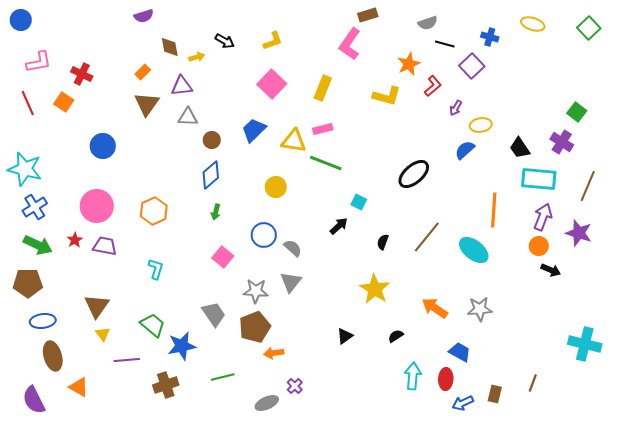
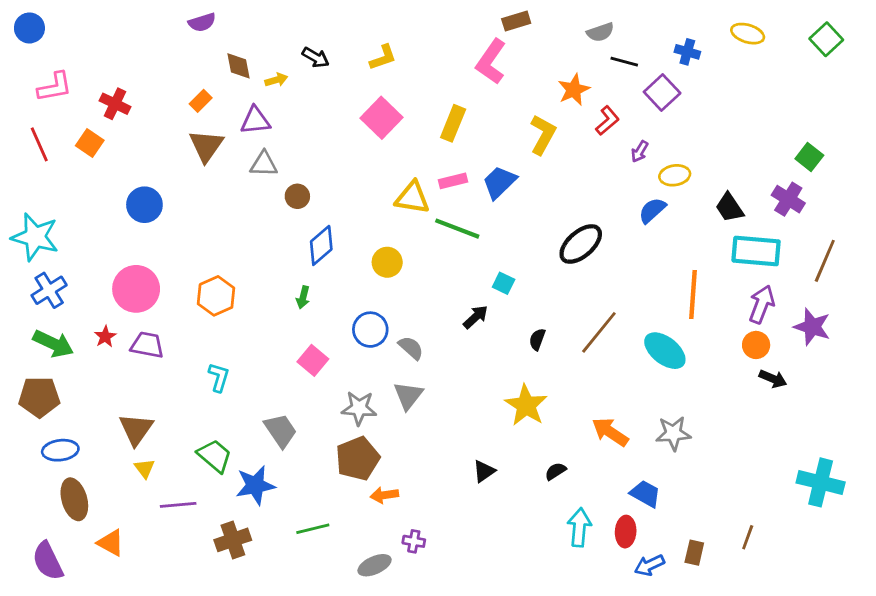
yellow L-shape: (387, 96) -> (543, 135), turned -76
blue trapezoid: (254, 130) -> (499, 182), moved
blue diamond: (211, 175) -> (321, 245), moved
gray trapezoid: (214, 314) -> (281, 431), moved
purple cross: (295, 386) -> (414, 541), turned -35

